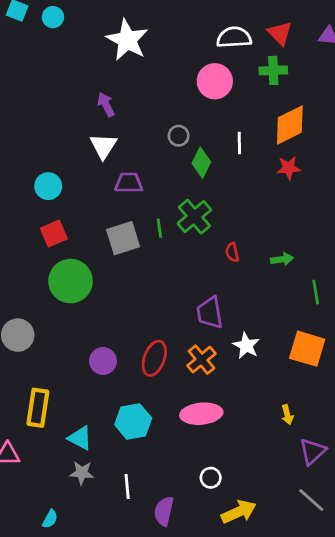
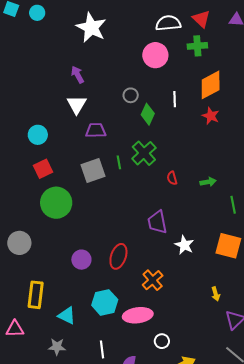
red star: (289, 168) -> (211, 116), turned 30
orange cross: (201, 360) -> (153, 280), moved
pink ellipse: (201, 414) -> (138, 315), moved
gray star: (82, 473) -> (57, 347), moved

